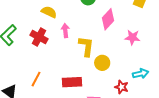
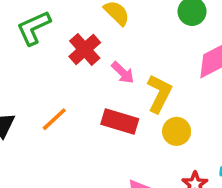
pink arrow: (65, 31) -> (123, 73), moved, turned 120
red rectangle: (72, 82) -> (120, 121), moved

